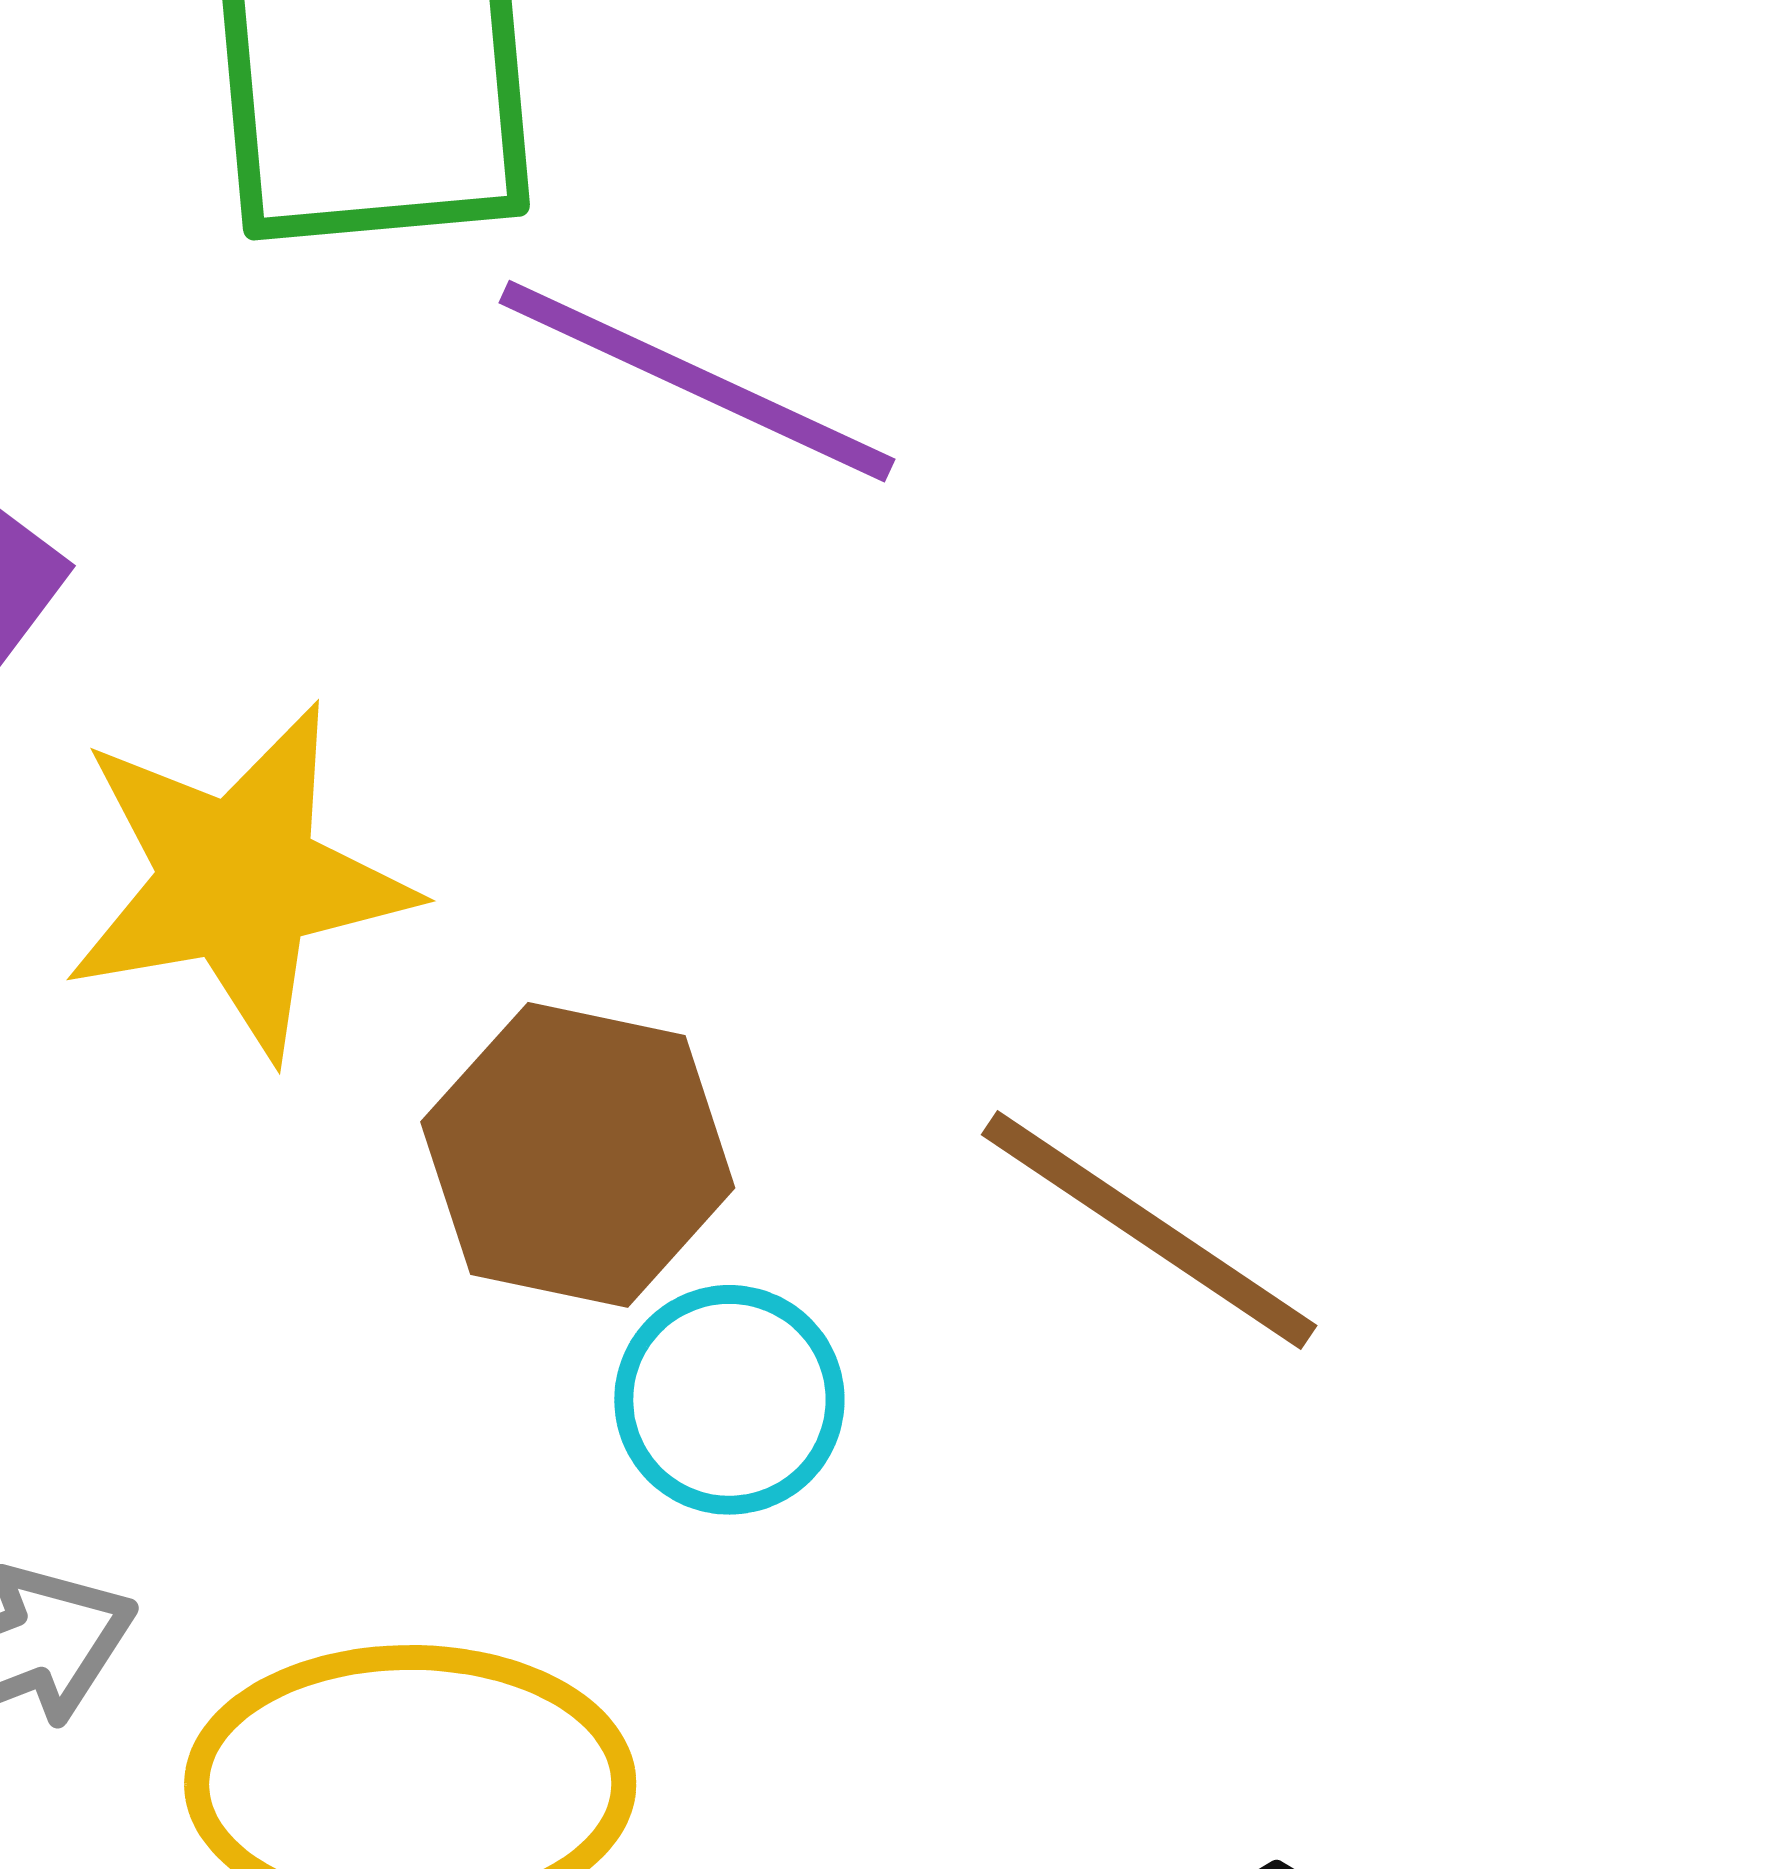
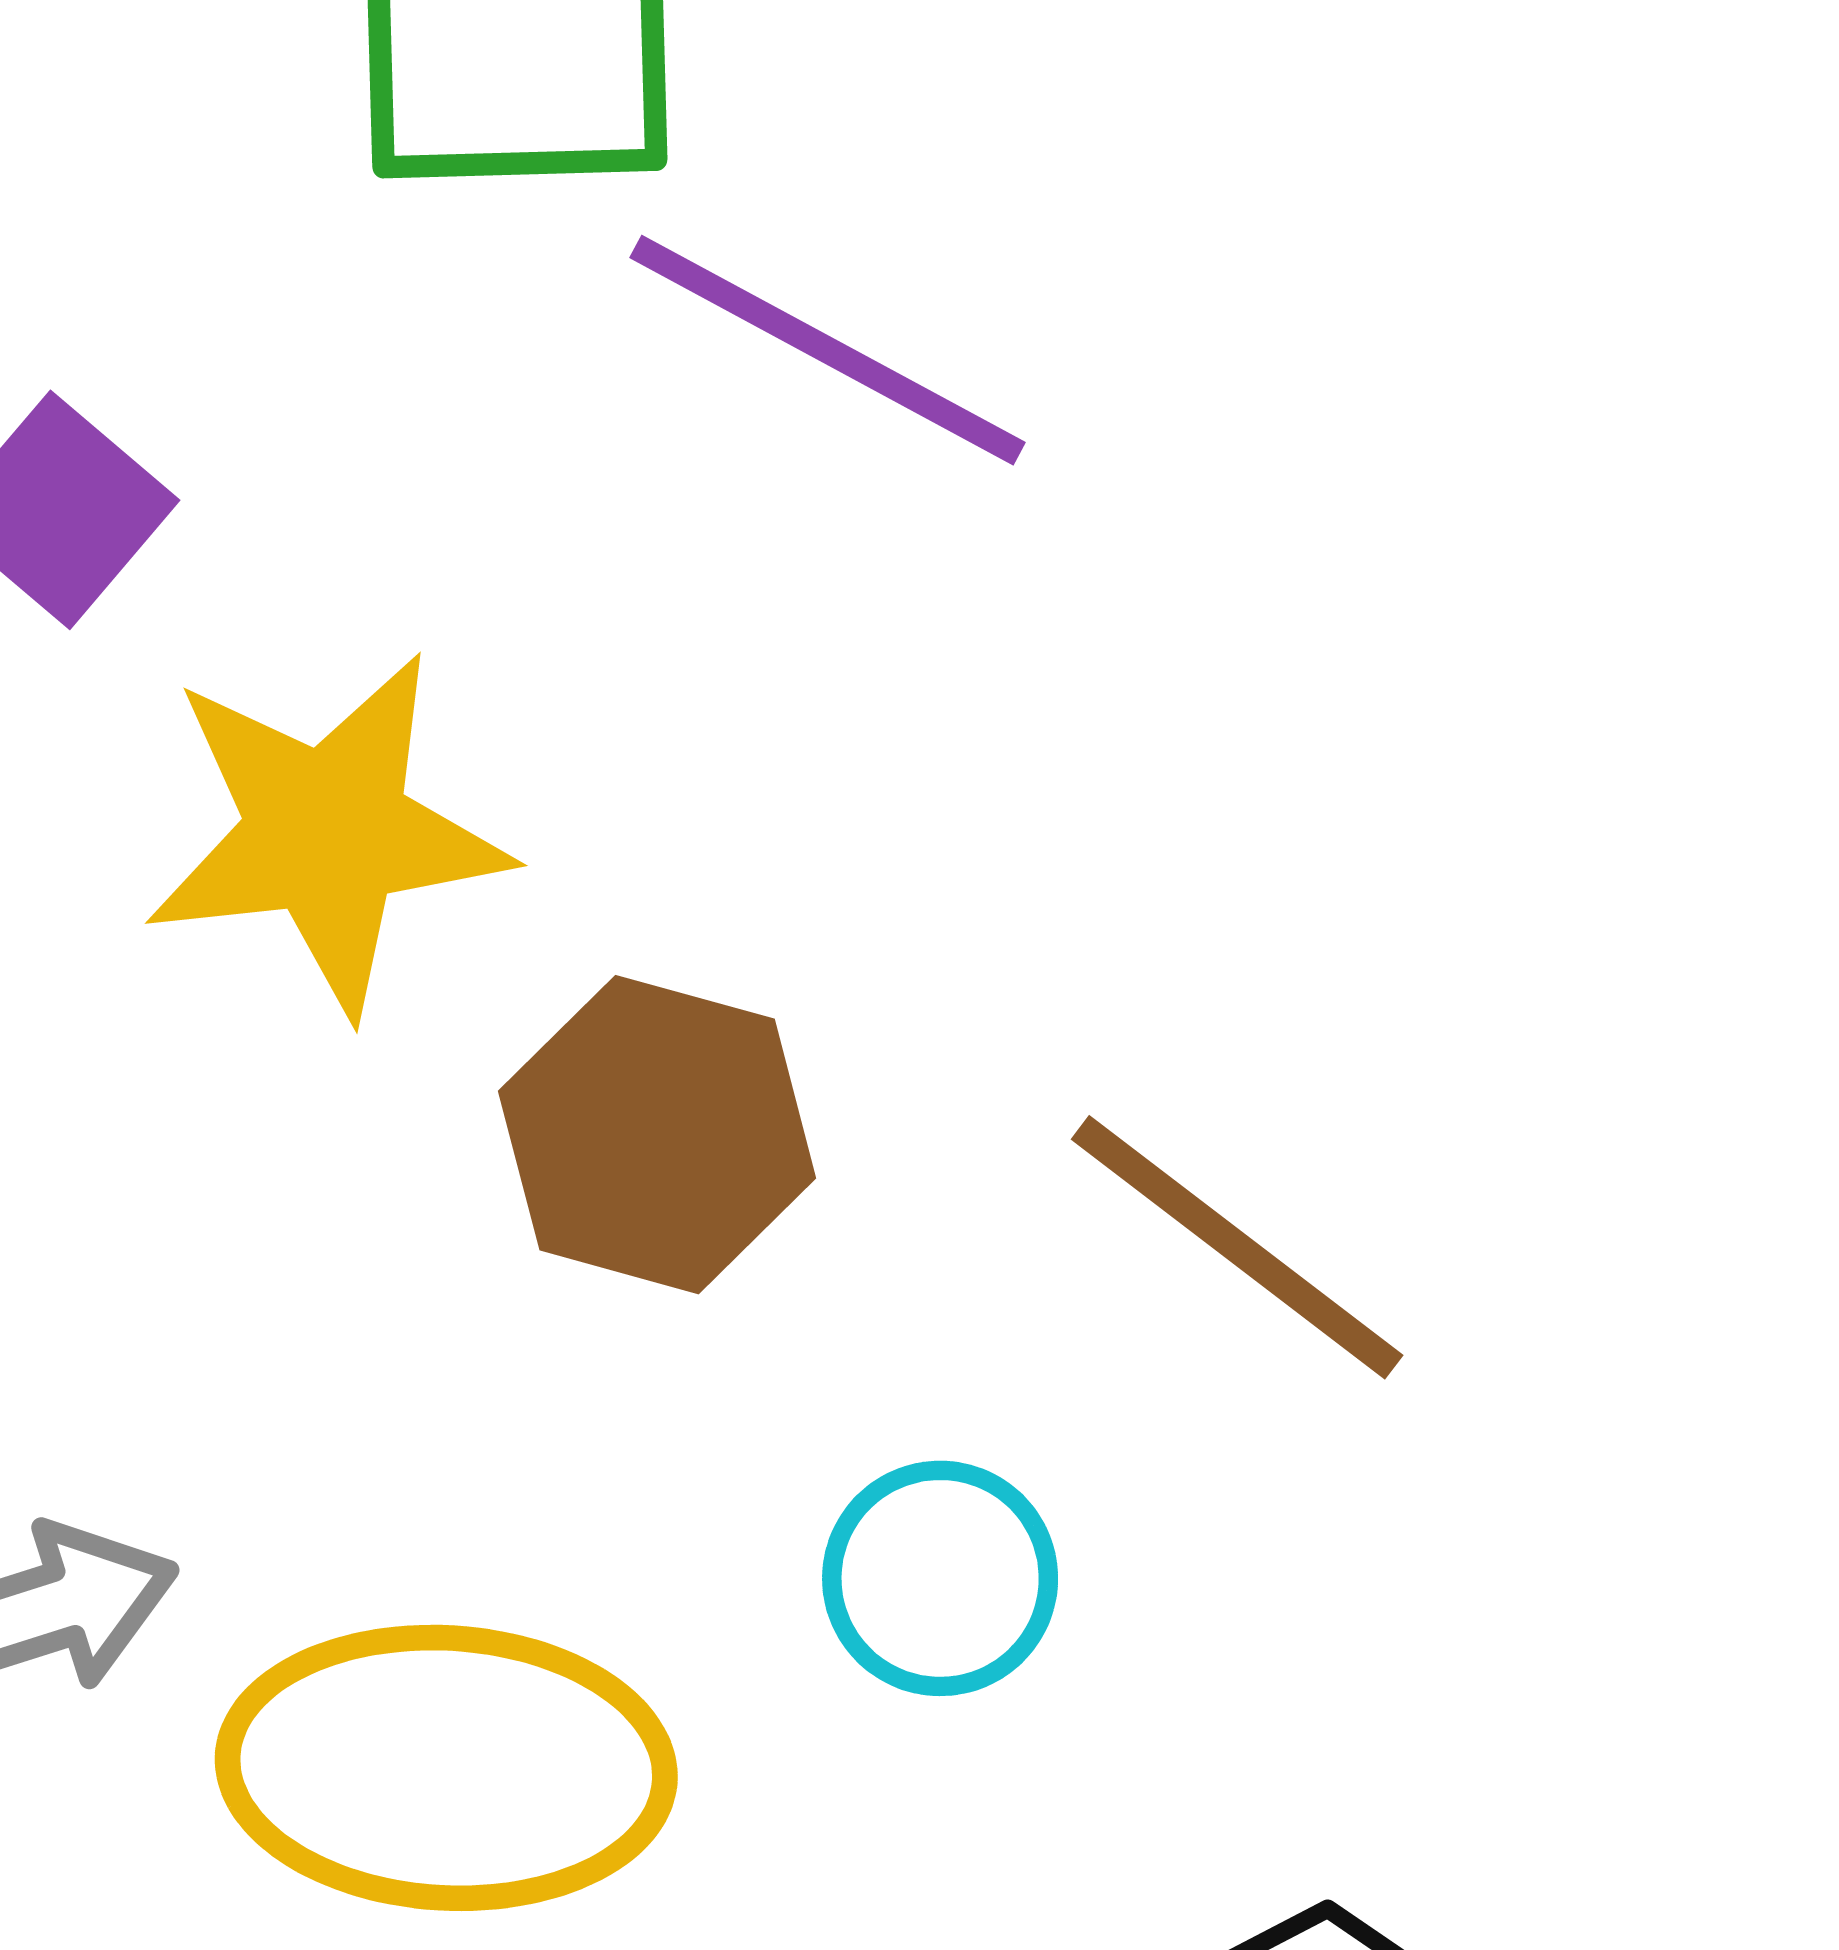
cyan circle: (729, 1400) -> (940, 1578), moved

